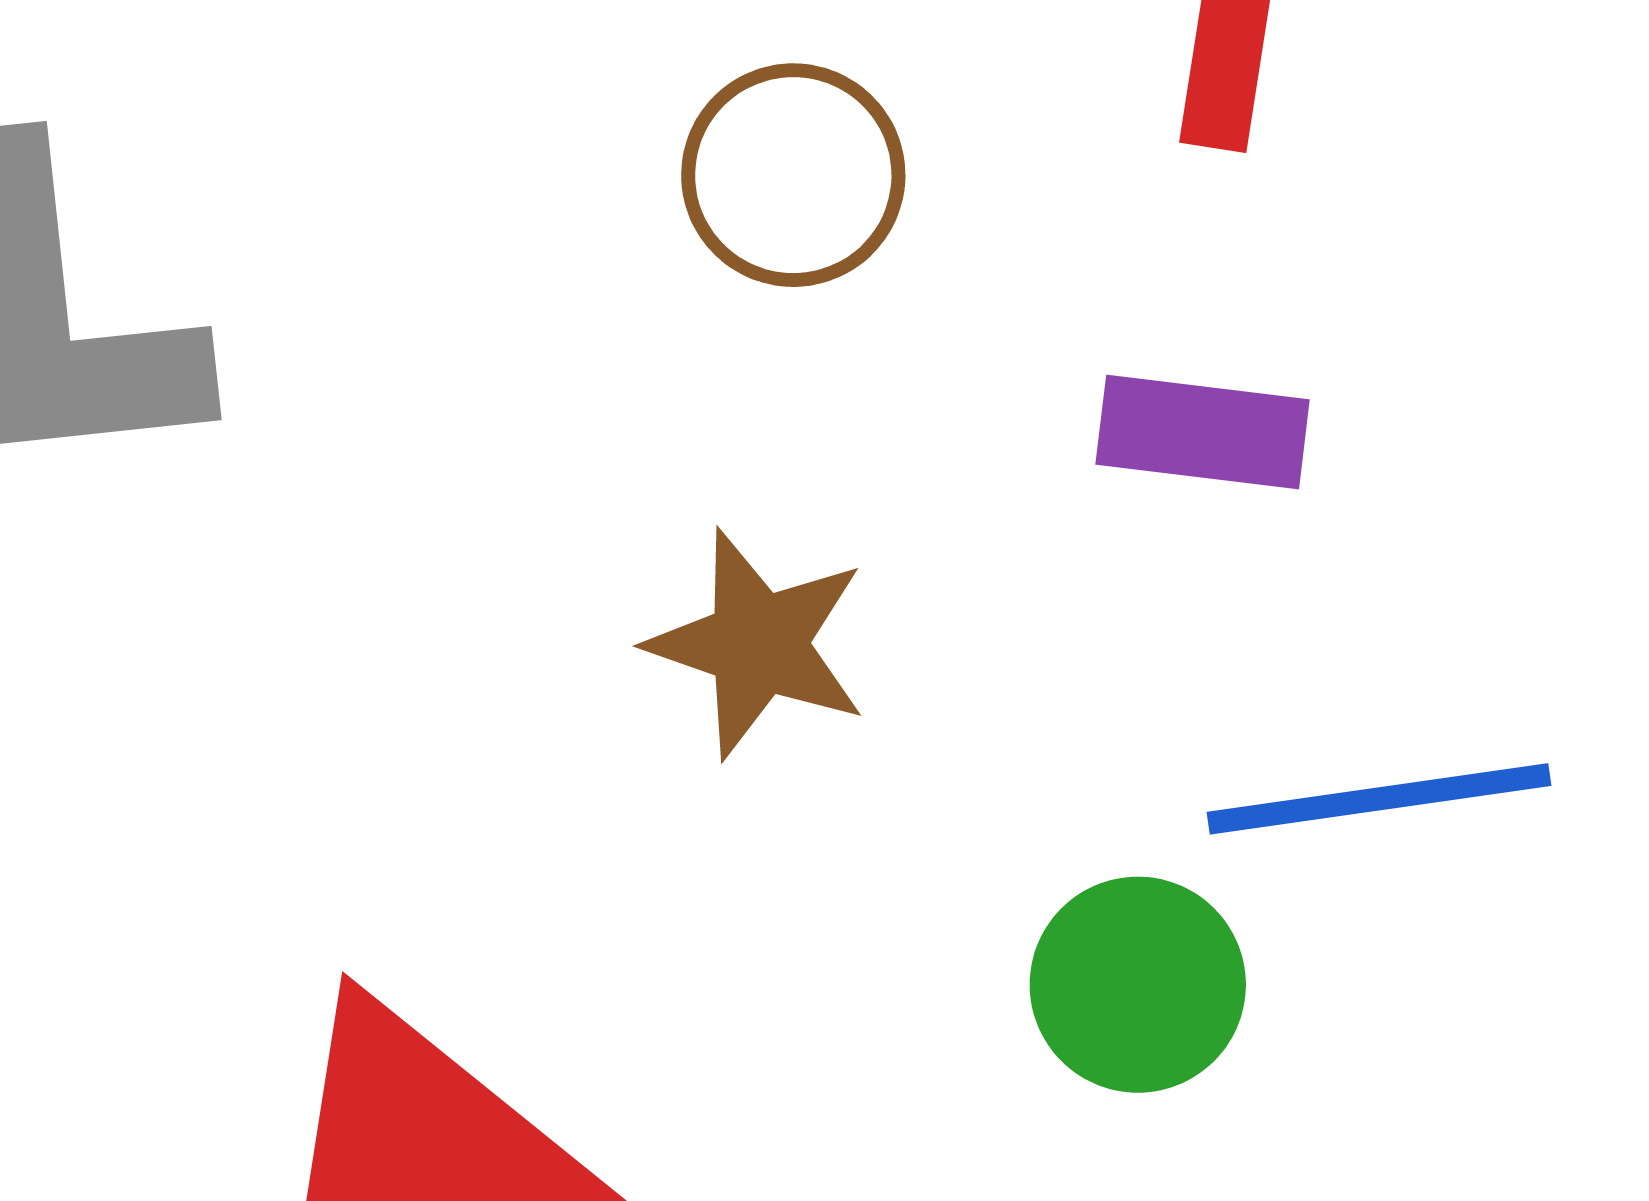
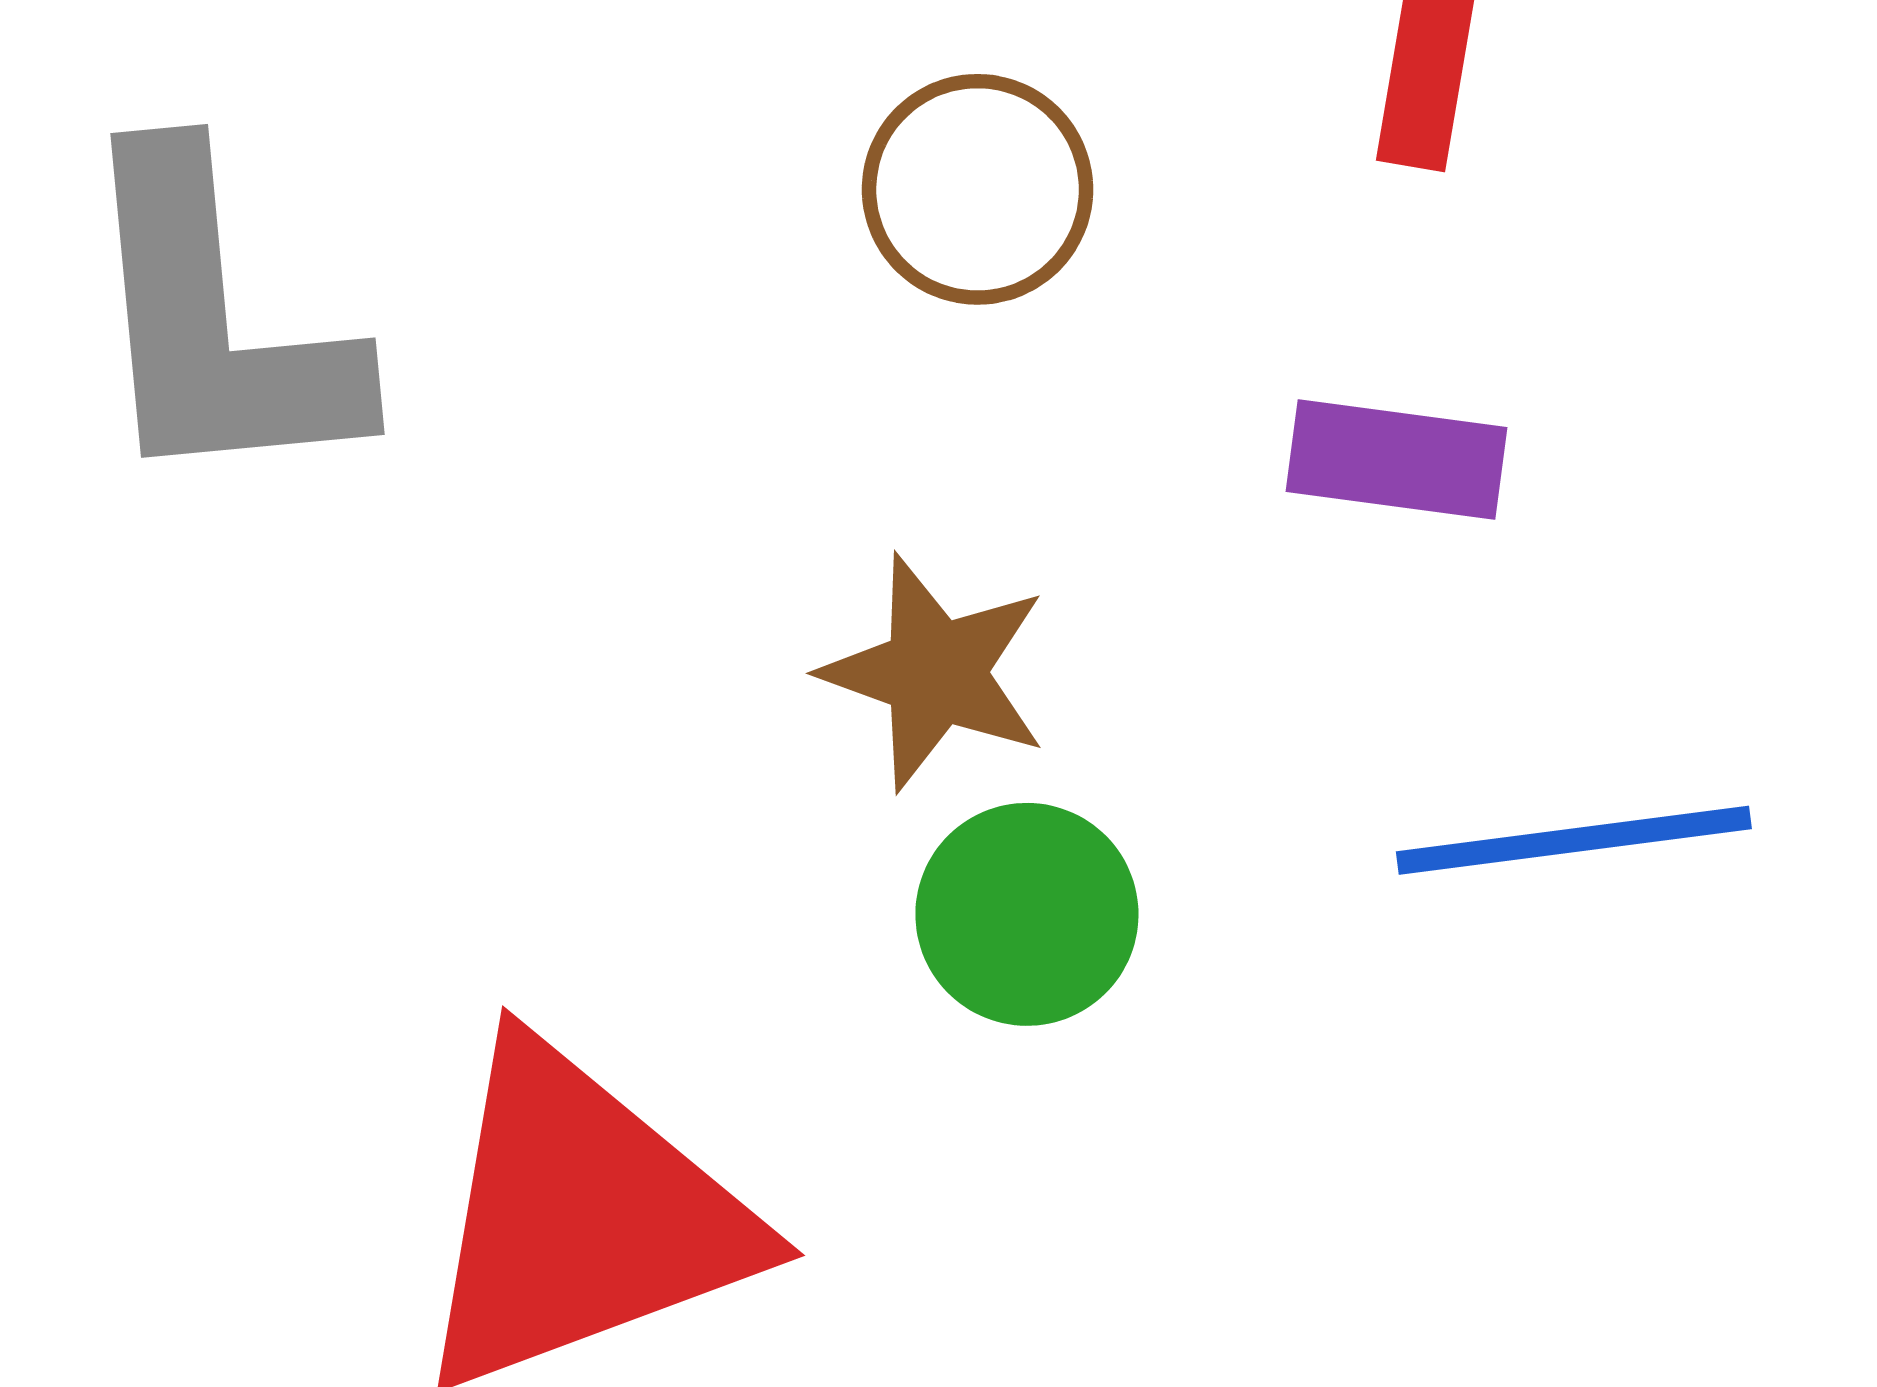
green circle: (1138, 985) -> (1027, 914), moved

